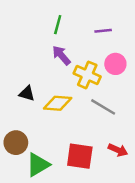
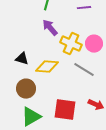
pink circle: (115, 64) -> (94, 44), moved
brown circle: (16, 143) -> (26, 89), moved

